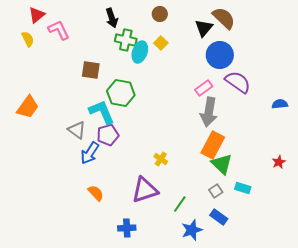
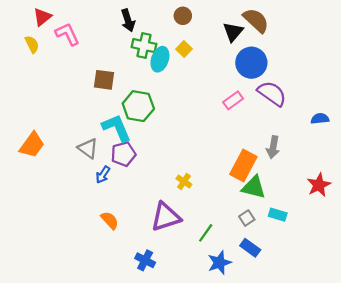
orange trapezoid: (28, 107) -> (32, 145), moved
gray arrow: (209, 112) -> (273, 147), moved, size x0.7
blue arrow: (90, 153) -> (103, 175), size x0.7
red star: (279, 162) -> (319, 185), size x1.5
green triangle: (222, 164) -> (254, 187), turned -30
blue cross: (127, 228) -> (145, 260), turned 30

